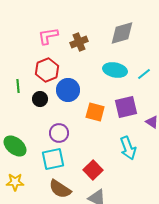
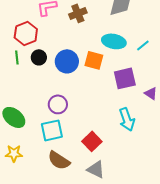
red hexagon: (47, 70) -> (26, 33), moved
black circle: (40, 99) -> (39, 57), moved
orange square: (95, 112) -> (94, 60), moved

